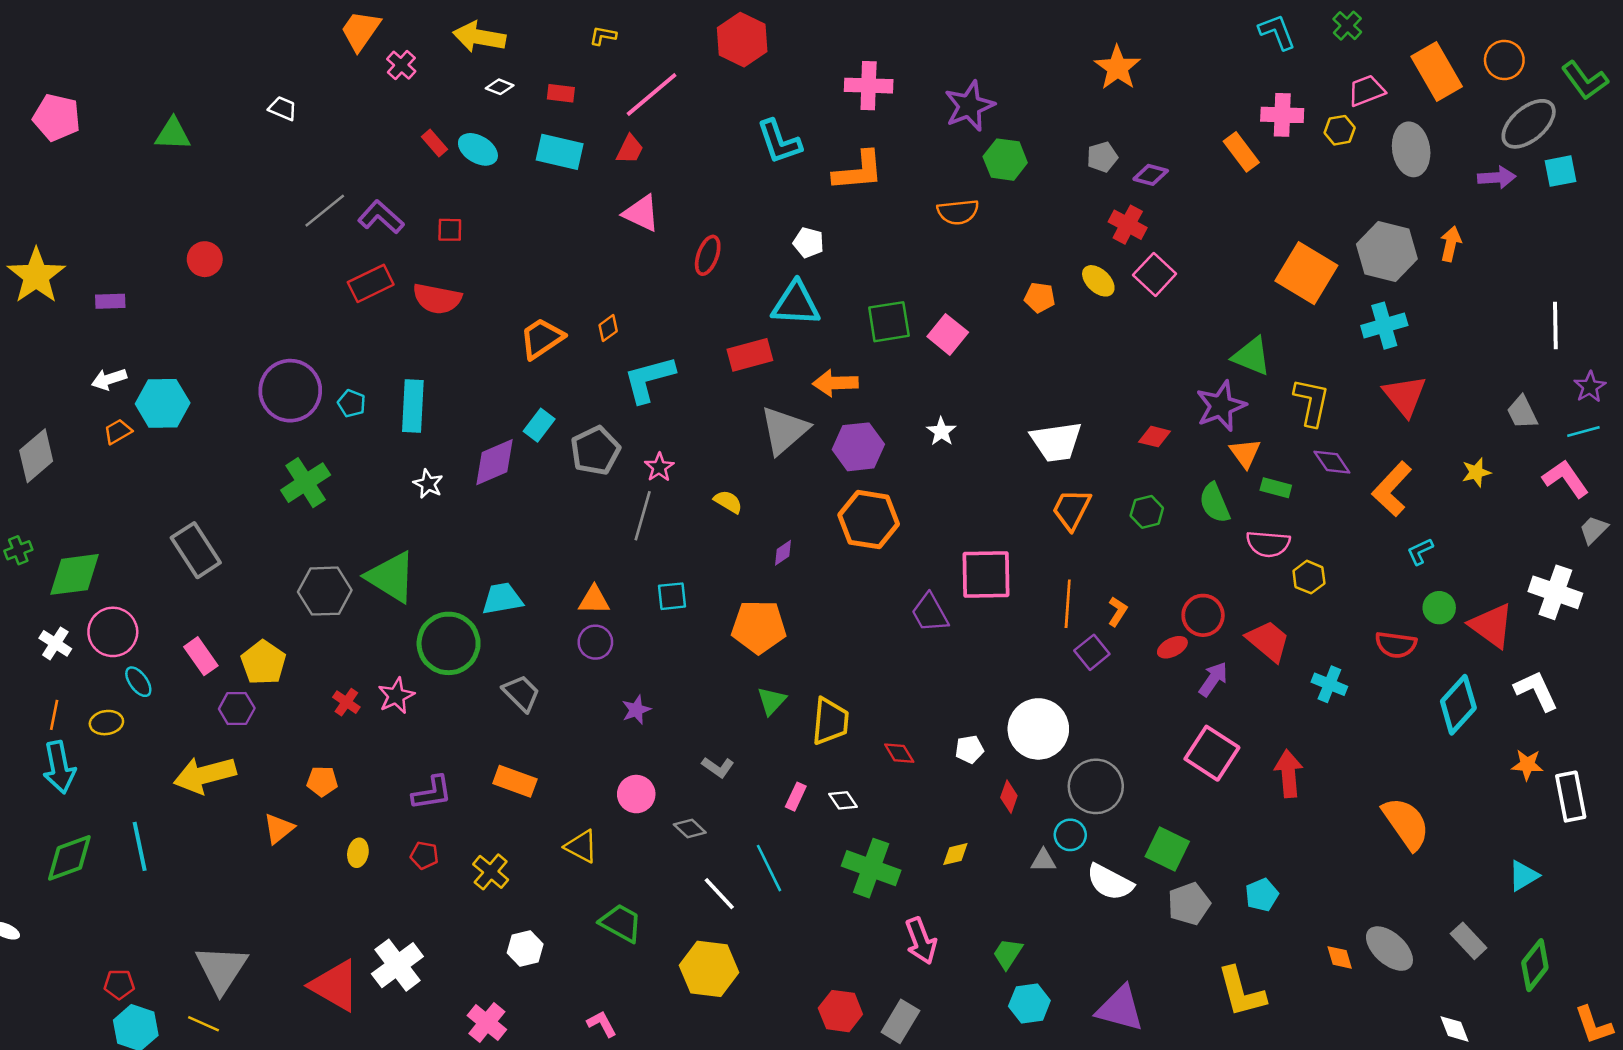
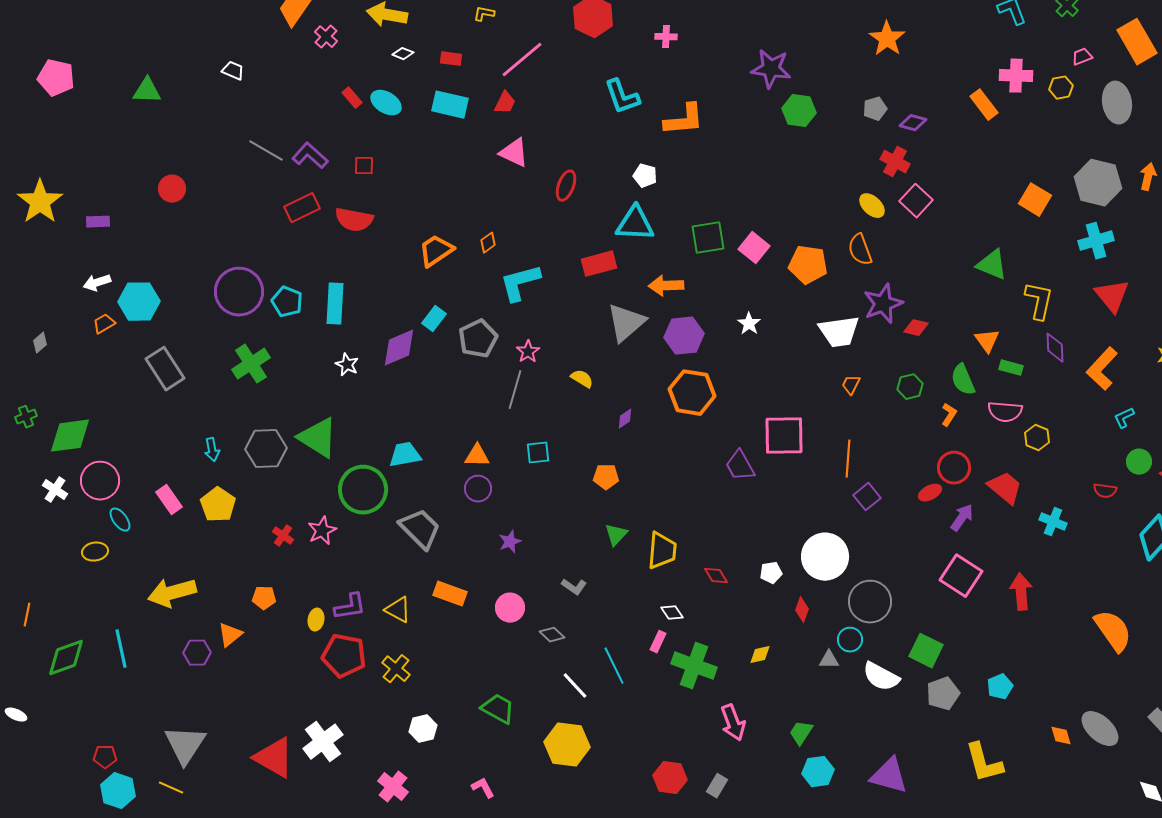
pink cross: (869, 86) -> (666, 37), moved, size x0.6
pink trapezoid: (1366, 91) -> (1082, 57), size x0.7
purple star: (969, 106) -> (771, 69), turned 30
gray line: (325, 211) -> (266, 151), turned 69
orange semicircle: (958, 212) -> (860, 250), moved, turned 76
orange square: (1306, 273) -> (1035, 200), size x0.7
orange pentagon: (1040, 297) -> (808, 265), moved, size x1.6
cyan pentagon: (352, 403) -> (287, 302), size x1.4
purple star: (1221, 406) -> (883, 304), moved
gray diamond: (36, 456) -> (40, 343), size x0.5
purple diamond: (1332, 462) -> (1055, 348), turned 32
orange trapezoid: (1072, 509) -> (851, 385), size x0.6
gray rectangle: (196, 550) -> (165, 369), moved
orange L-shape: (1117, 611) -> (949, 415), moved
orange pentagon: (759, 627) -> (606, 477), size x0.6
red semicircle: (1396, 645) -> (1105, 491), size x0.7
gray trapezoid: (521, 693) -> (420, 529), size x1.4
purple hexagon: (237, 709) -> (197, 653), moved
orange line: (54, 715) -> (27, 615), moved
cyan arrow: (59, 767) -> (212, 450), moved, size x0.6
orange rectangle: (515, 781) -> (450, 594), moved
pink rectangle: (796, 797) -> (658, 642), moved
yellow triangle: (581, 846) -> (398, 610), moved
yellow ellipse: (358, 853) -> (316, 620), moved
red pentagon: (424, 855) -> (344, 656), size x2.0
gray rectangle: (900, 1021) -> (717, 786), size x0.7

